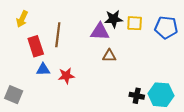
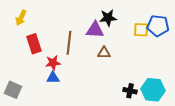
yellow square: (135, 23) -> (141, 30), moved
brown line: (58, 35) -> (69, 43), moved
blue triangle: (43, 69) -> (53, 78), moved
red star: (66, 76) -> (53, 63), moved

